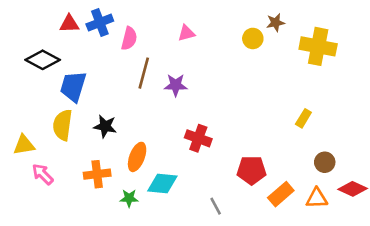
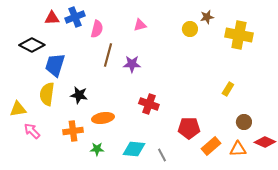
orange ellipse: (137, 157) -> (103, 118), turned 60
cyan diamond: (162, 184) -> (134, 149), moved

